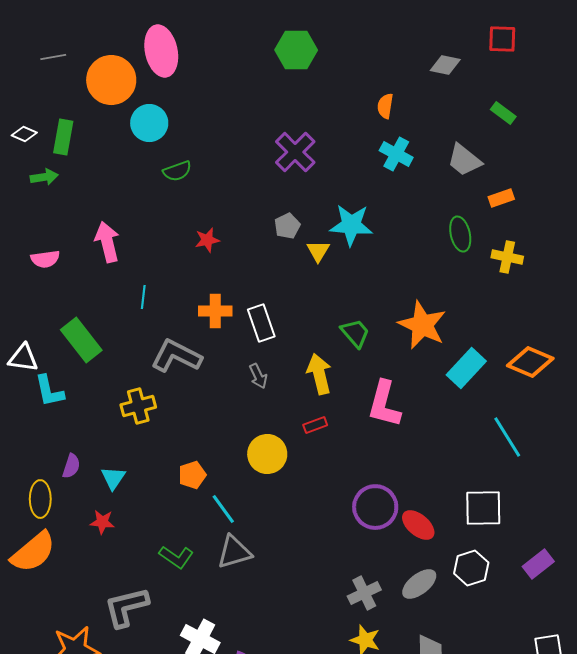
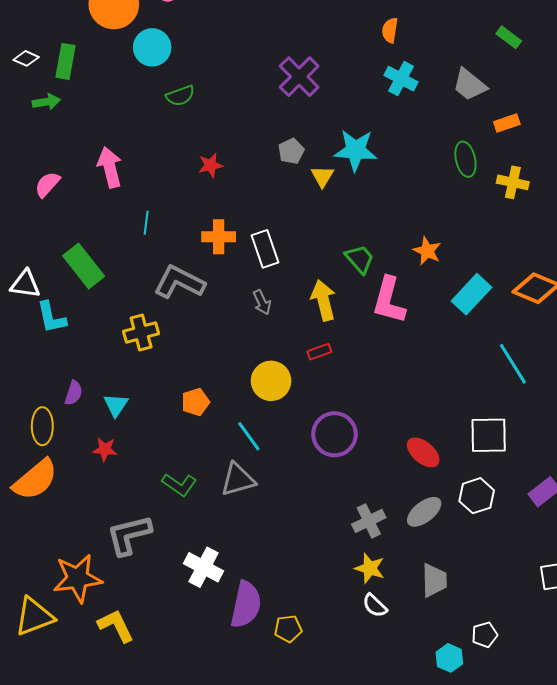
pink semicircle: (45, 259) -> (47, 184), turned 140
orange star: (422, 325) -> (427, 251), size x0.6
pink L-shape: (384, 404) -> (389, 300), moved
purple circle: (375, 507) -> (334, 434), moved
cyan line: (223, 509) -> (249, 436), moved

